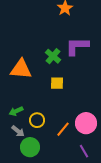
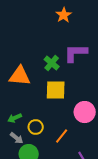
yellow square: (57, 83) -> (56, 90), size x1.5
pink circle: (86, 123) -> (85, 112), moved

